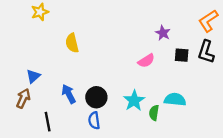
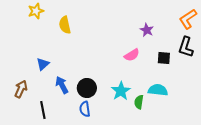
yellow semicircle: (72, 43) -> (65, 25), moved
black square: (182, 55) -> (164, 58), moved
blue triangle: (33, 76) -> (43, 64), moved

